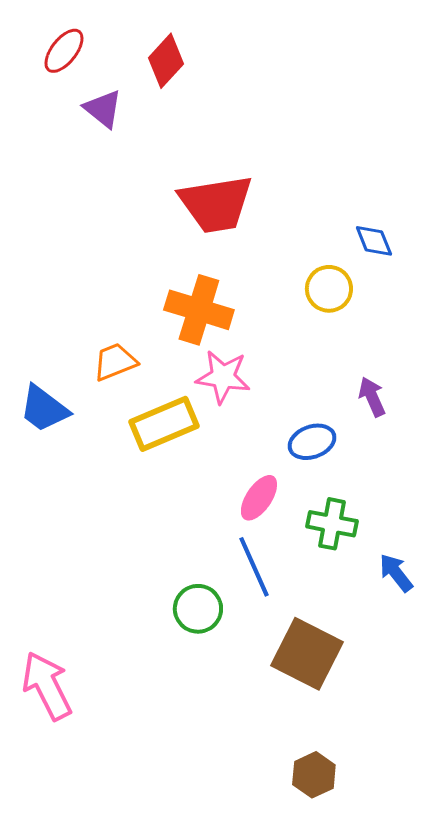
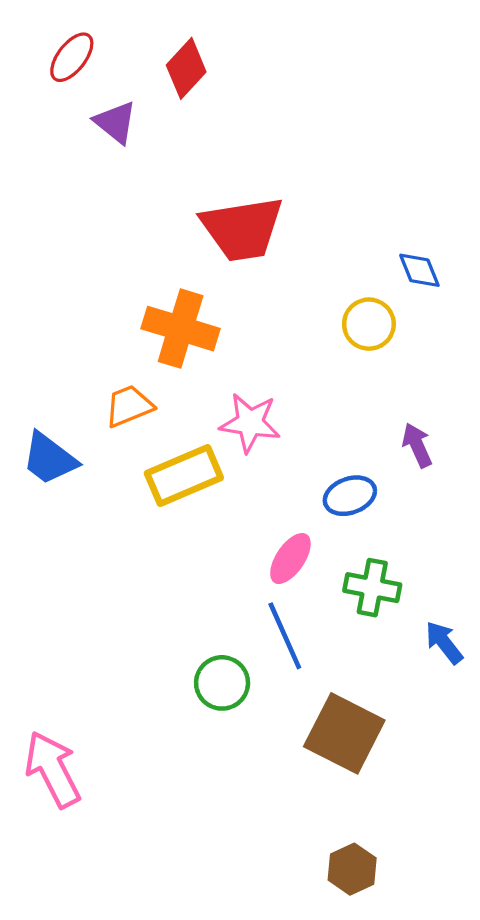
orange cross: (199, 310) -> (181, 329), moved

